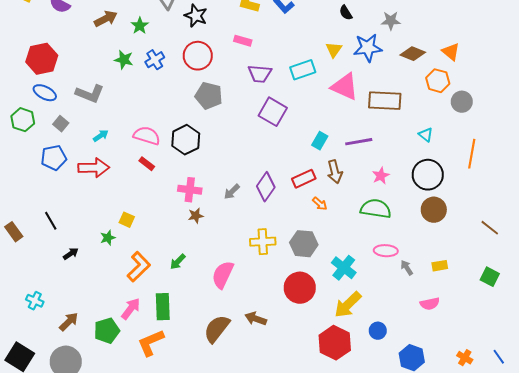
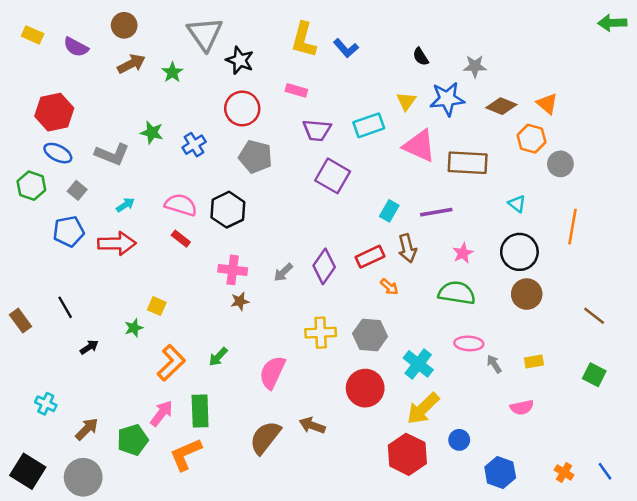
green star: (124, 60) -> (152, 133), moved
blue cross: (155, 60) -> (194, 145), moved

